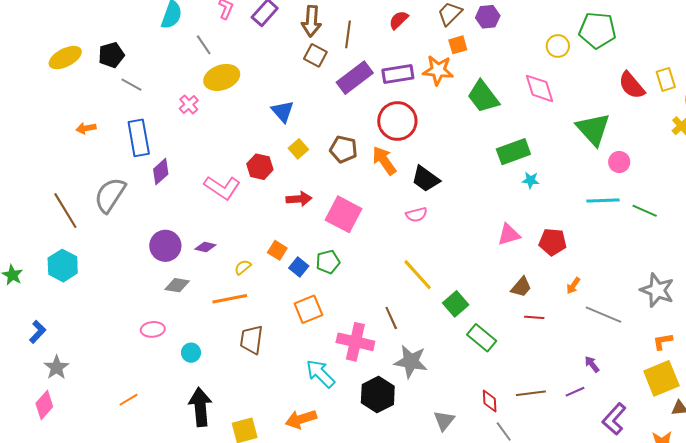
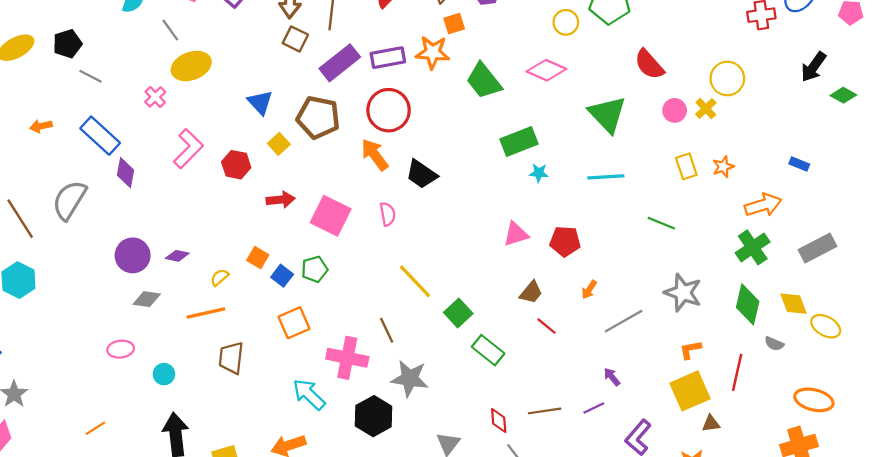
yellow rectangle: (666, 79) -> (686, 166), moved
pink diamond: (539, 88) -> (546, 70), turned -48
blue rectangle: (139, 138) -> (100, 136), turned -36
brown pentagon: (343, 149) -> (318, 117), moved, size x1.4
pink circle: (619, 162) -> (675, 110), moved
purple diamond: (161, 172) -> (125, 173), turned -36
pink L-shape: (222, 188) -> (188, 149), moved, turned -78
cyan line: (603, 200) -> (606, 177), moved
green line: (645, 211) -> (661, 223), moved
pink semicircle: (416, 215) -> (388, 214), moved, turned -85
gray line: (603, 315) -> (624, 321), turned -51
red line: (534, 317) -> (546, 326), turned 36

